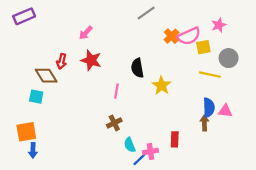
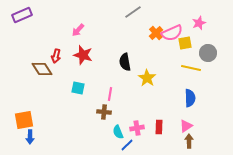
pink line: (116, 91) -> (110, 94), moved
cyan square: (36, 97) -> (78, 88), moved
pink triangle: (225, 111) -> (186, 126), moved, turned -40
brown cross: (114, 123) -> (104, 112), turned 32
brown arrow: (204, 123) -> (189, 141), moved
pink cross: (151, 152) -> (137, 128), moved

